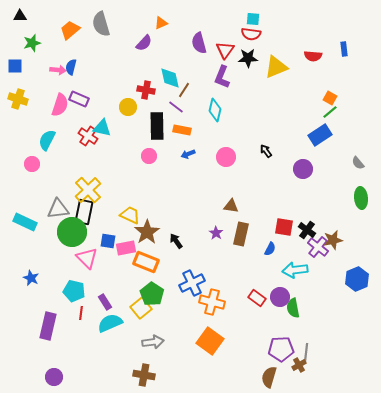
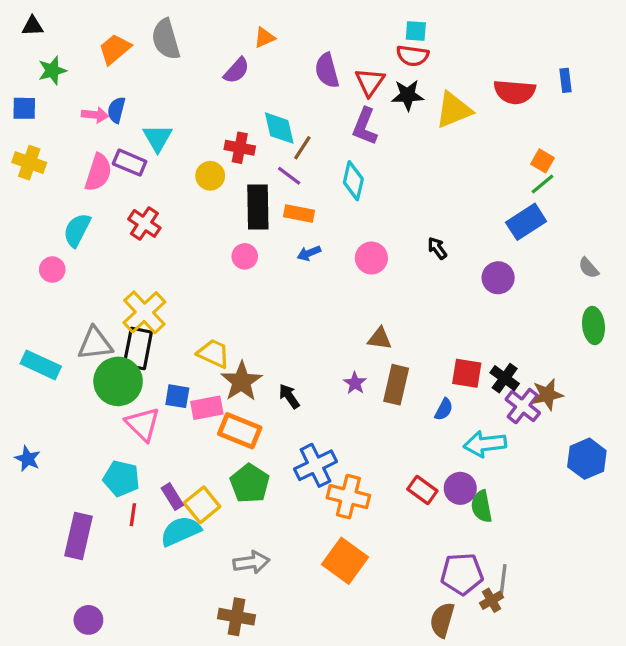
red semicircle: (313, 56) -> (515, 92), size x1.4
cyan triangle: (102, 128) -> (158, 138), moved, turned 48
blue star: (31, 278) -> (28, 459), moved
yellow square: (141, 308) -> (202, 505), moved

